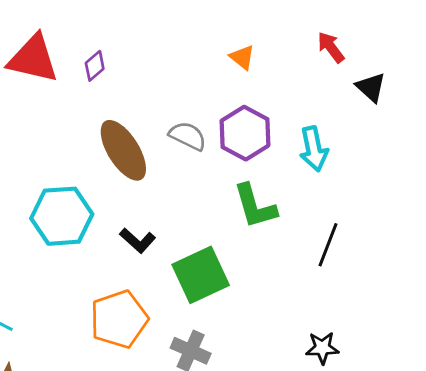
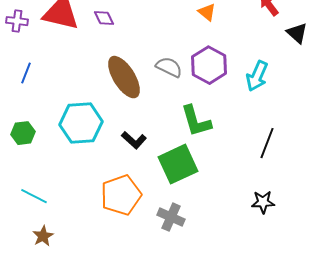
purple diamond: (95, 66) -> (104, 18), turned -75
cyan arrow: (314, 149) -> (257, 76), turned 36
green L-shape: (255, 206) -> (196, 121), moved
black star: (322, 348) -> (263, 202), moved

